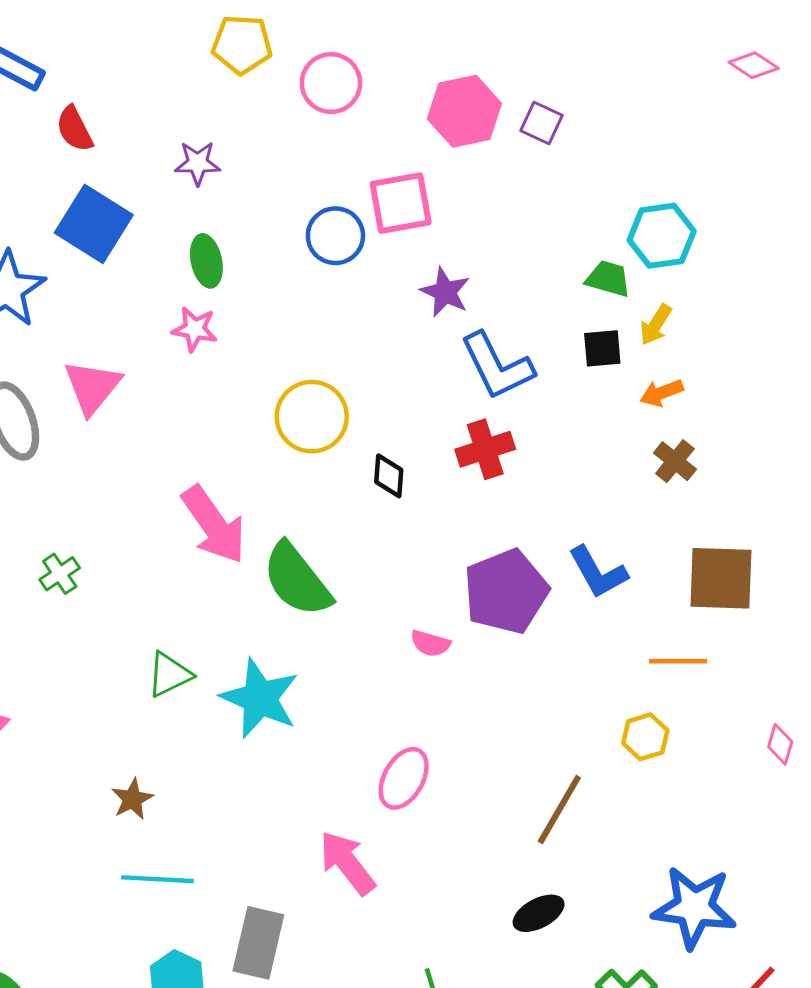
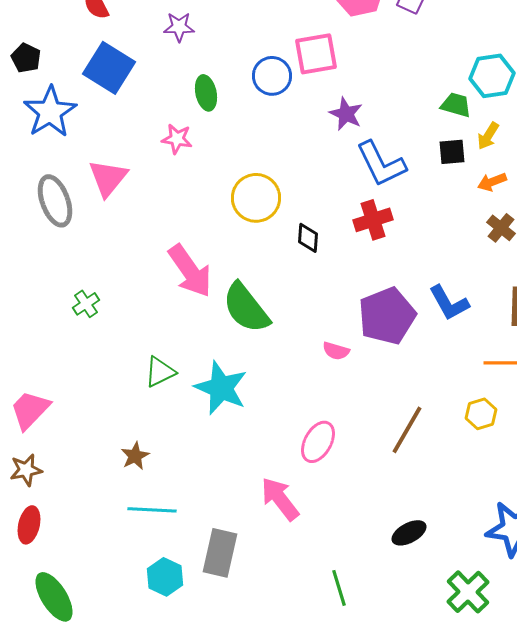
green ellipse: (206, 261) -> (206, 93), moved
brown line: (559, 809) -> (407, 430), moved

